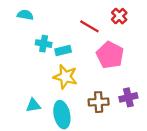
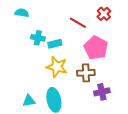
purple cross: (128, 97) -> (102, 92), moved
brown cross: (99, 102) -> (86, 73), moved
cyan triangle: (33, 105) -> (29, 101), moved

